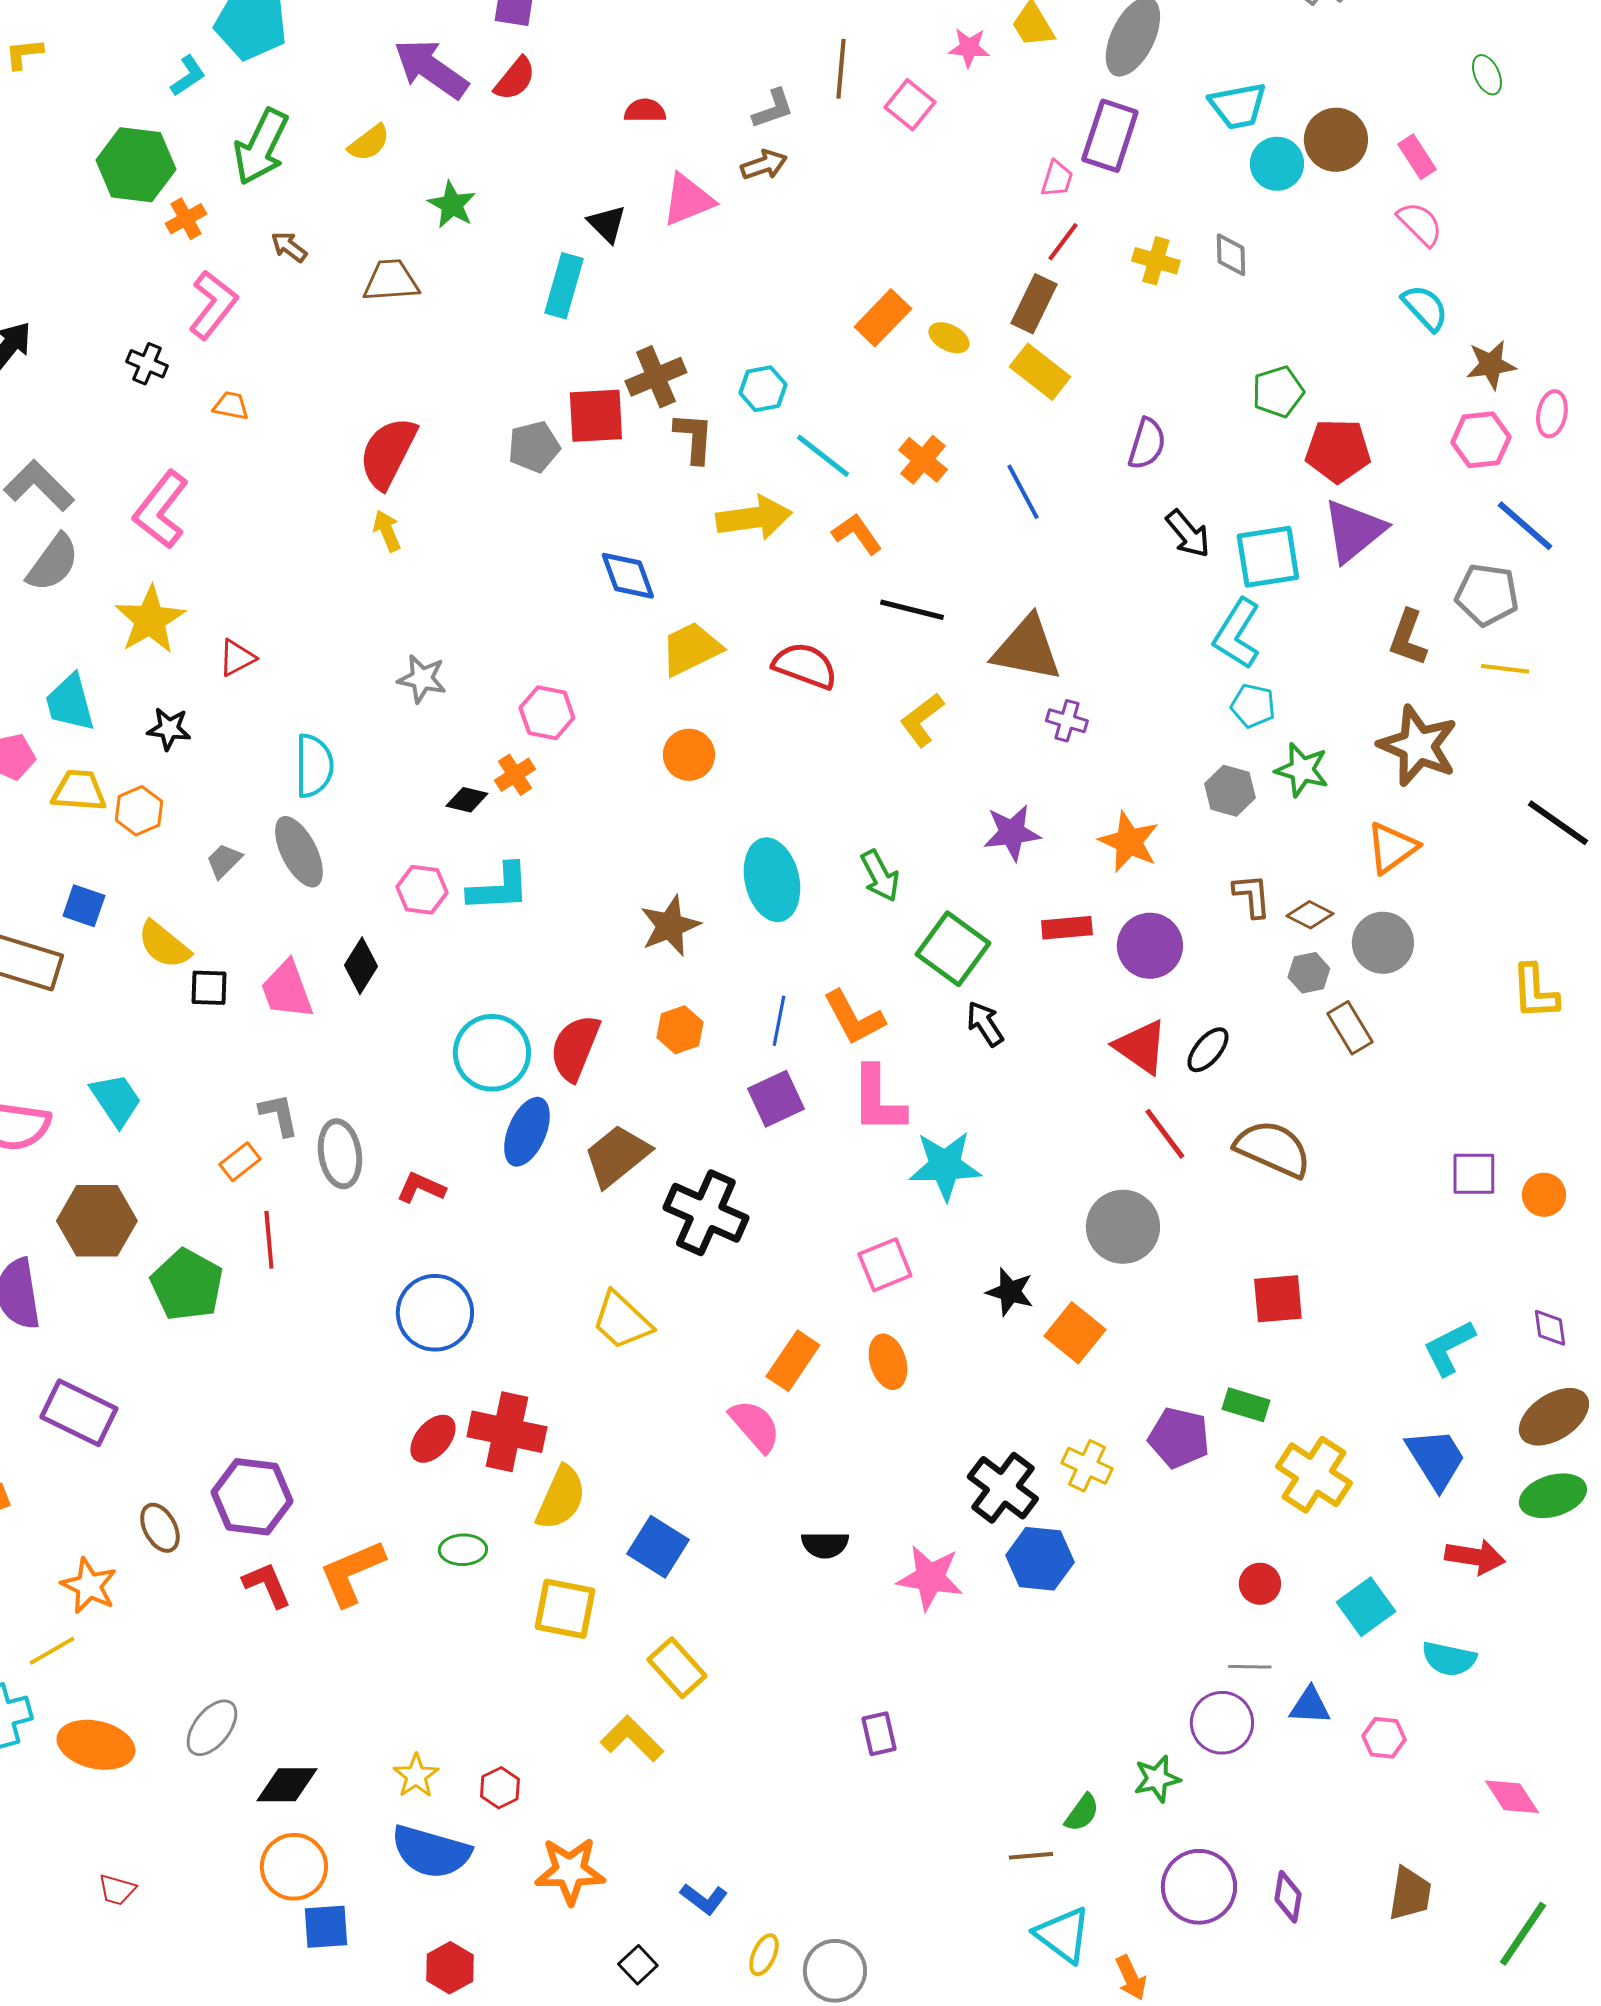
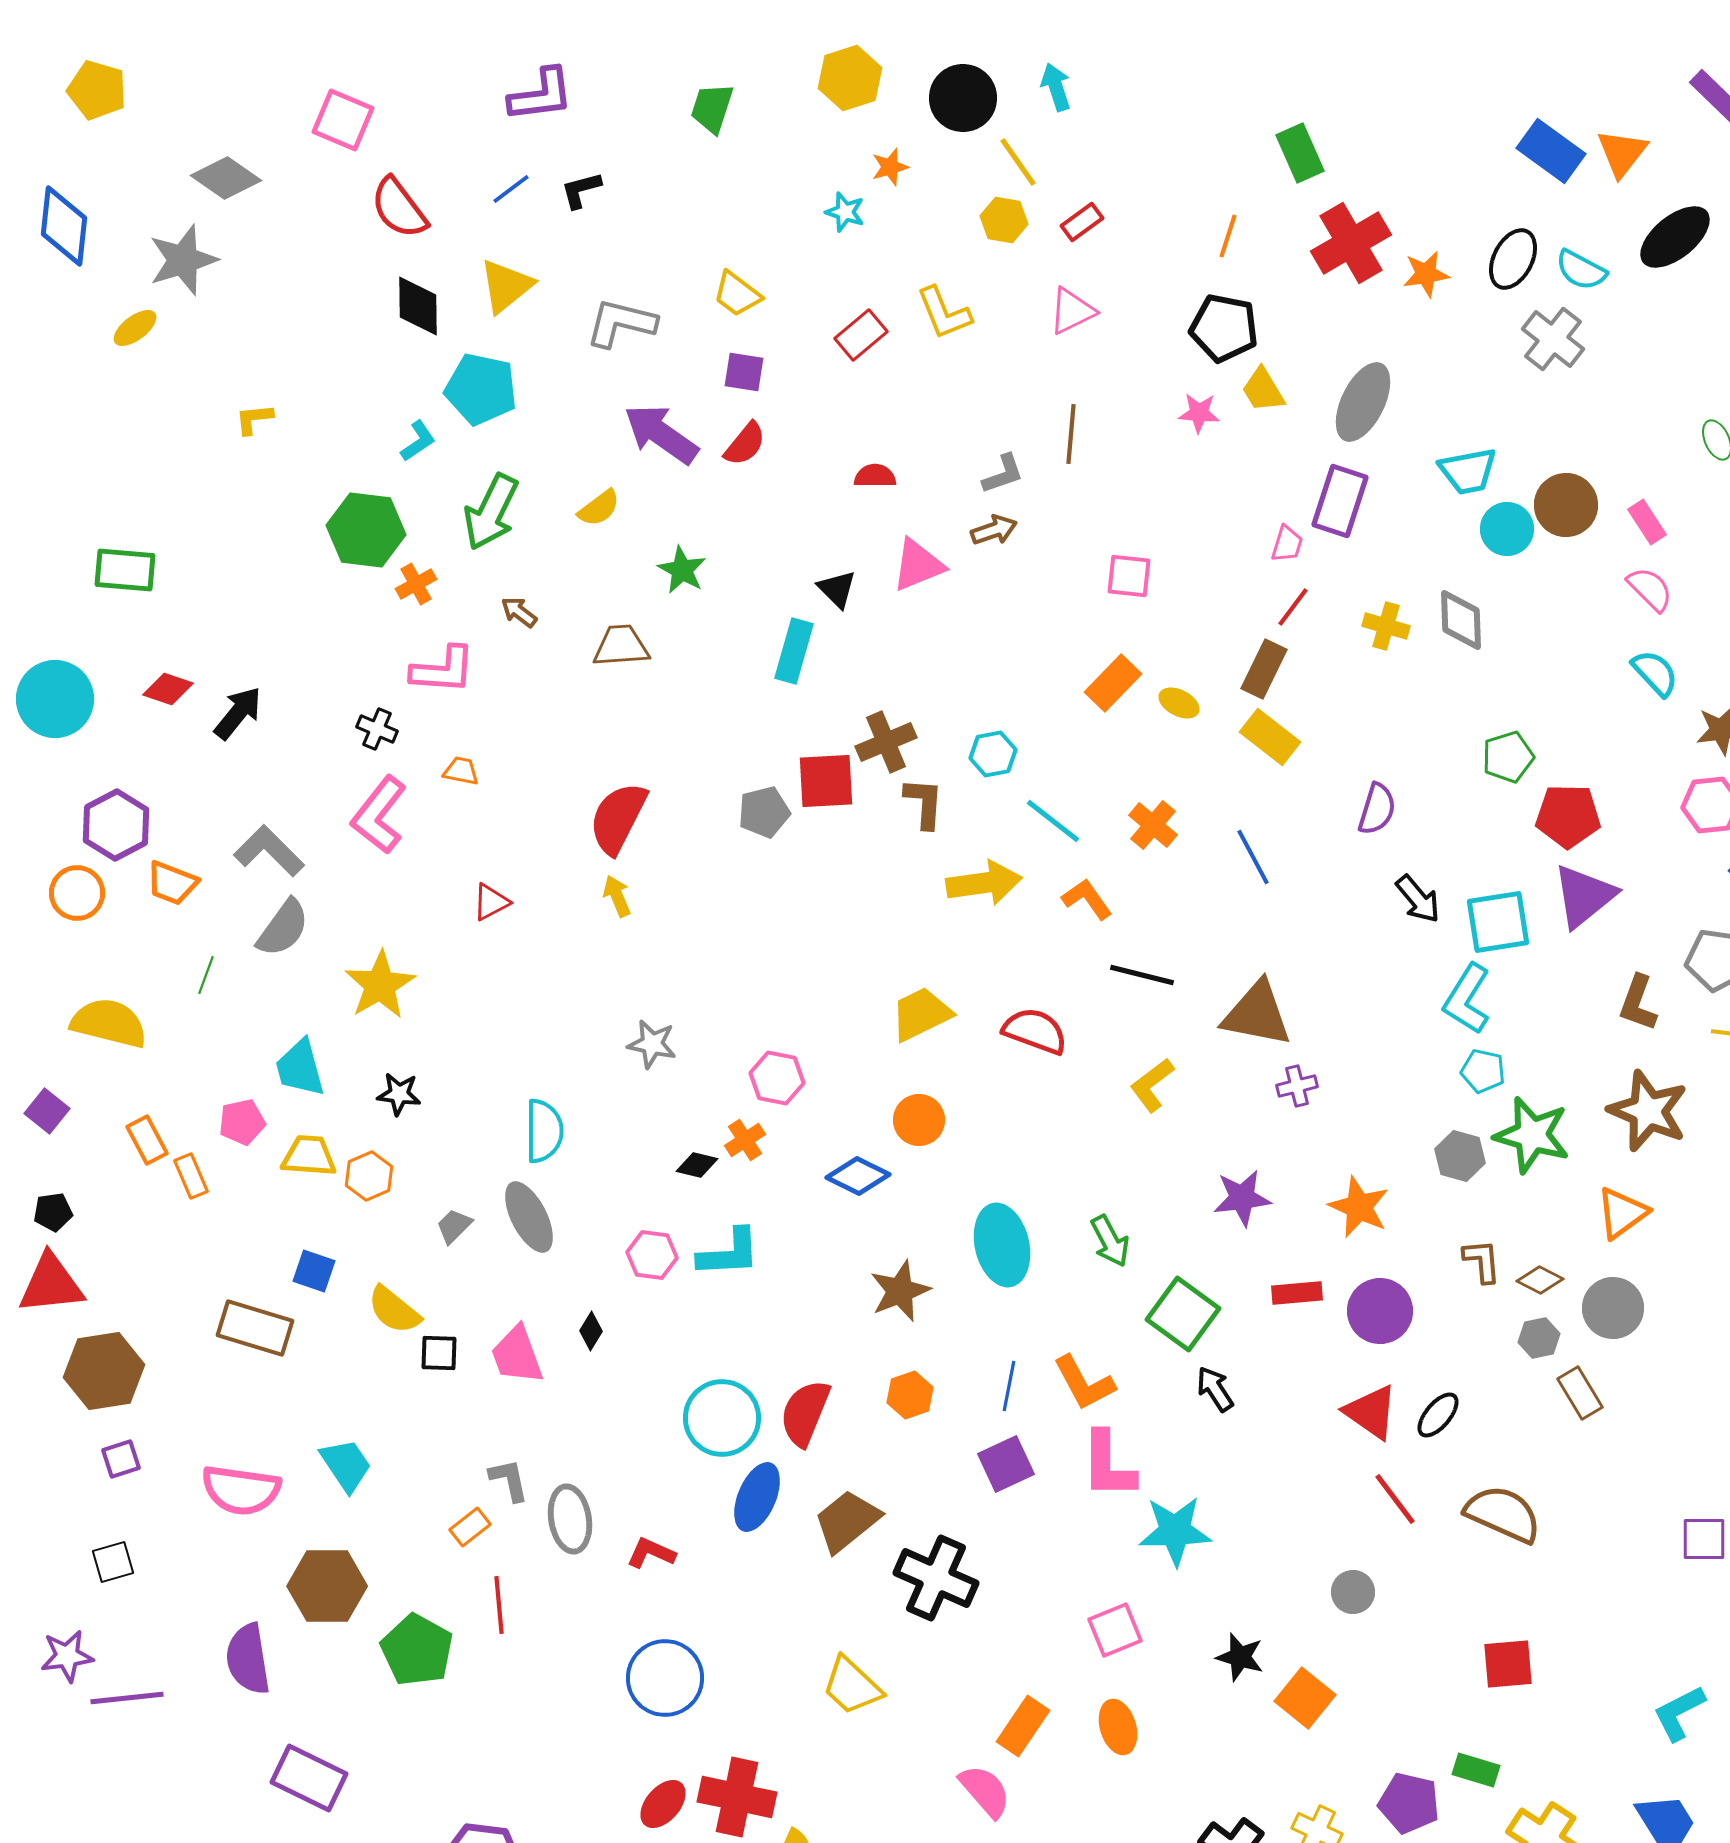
pink square: (910, 105) -> (1129, 576), moved, turned -33
gray diamond: (1231, 255) -> (1461, 620), size x1.4
pink L-shape: (213, 305) -> (443, 670), turned 56
pink L-shape: (161, 510) -> (379, 815), moved
blue diamond: (628, 576) -> (858, 1176), moved, turned -44
red triangle: (237, 658) -> (491, 902), moved
purple cross: (1067, 721) -> (1297, 1086), turned -30
green star: (1302, 770) -> (1532, 1135), size x1.4
black diamond: (361, 966) -> (591, 1331), size x0.7
gray circle: (1123, 1227) -> (1353, 1592), size x0.6

